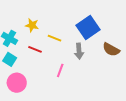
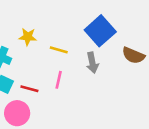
red line: (35, 49) -> (29, 89), moved
pink line: (60, 70) -> (59, 80), moved

